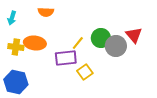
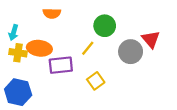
cyan arrow: (12, 18) -> (14, 32), moved
green circle: (101, 38) -> (105, 26), moved
purple rectangle: (66, 58) -> (61, 65), moved

